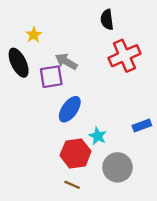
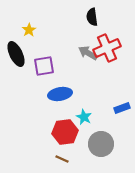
gray arrow: (66, 62) -> (88, 53), moved
blue ellipse: (70, 109) -> (60, 94), turned 45

